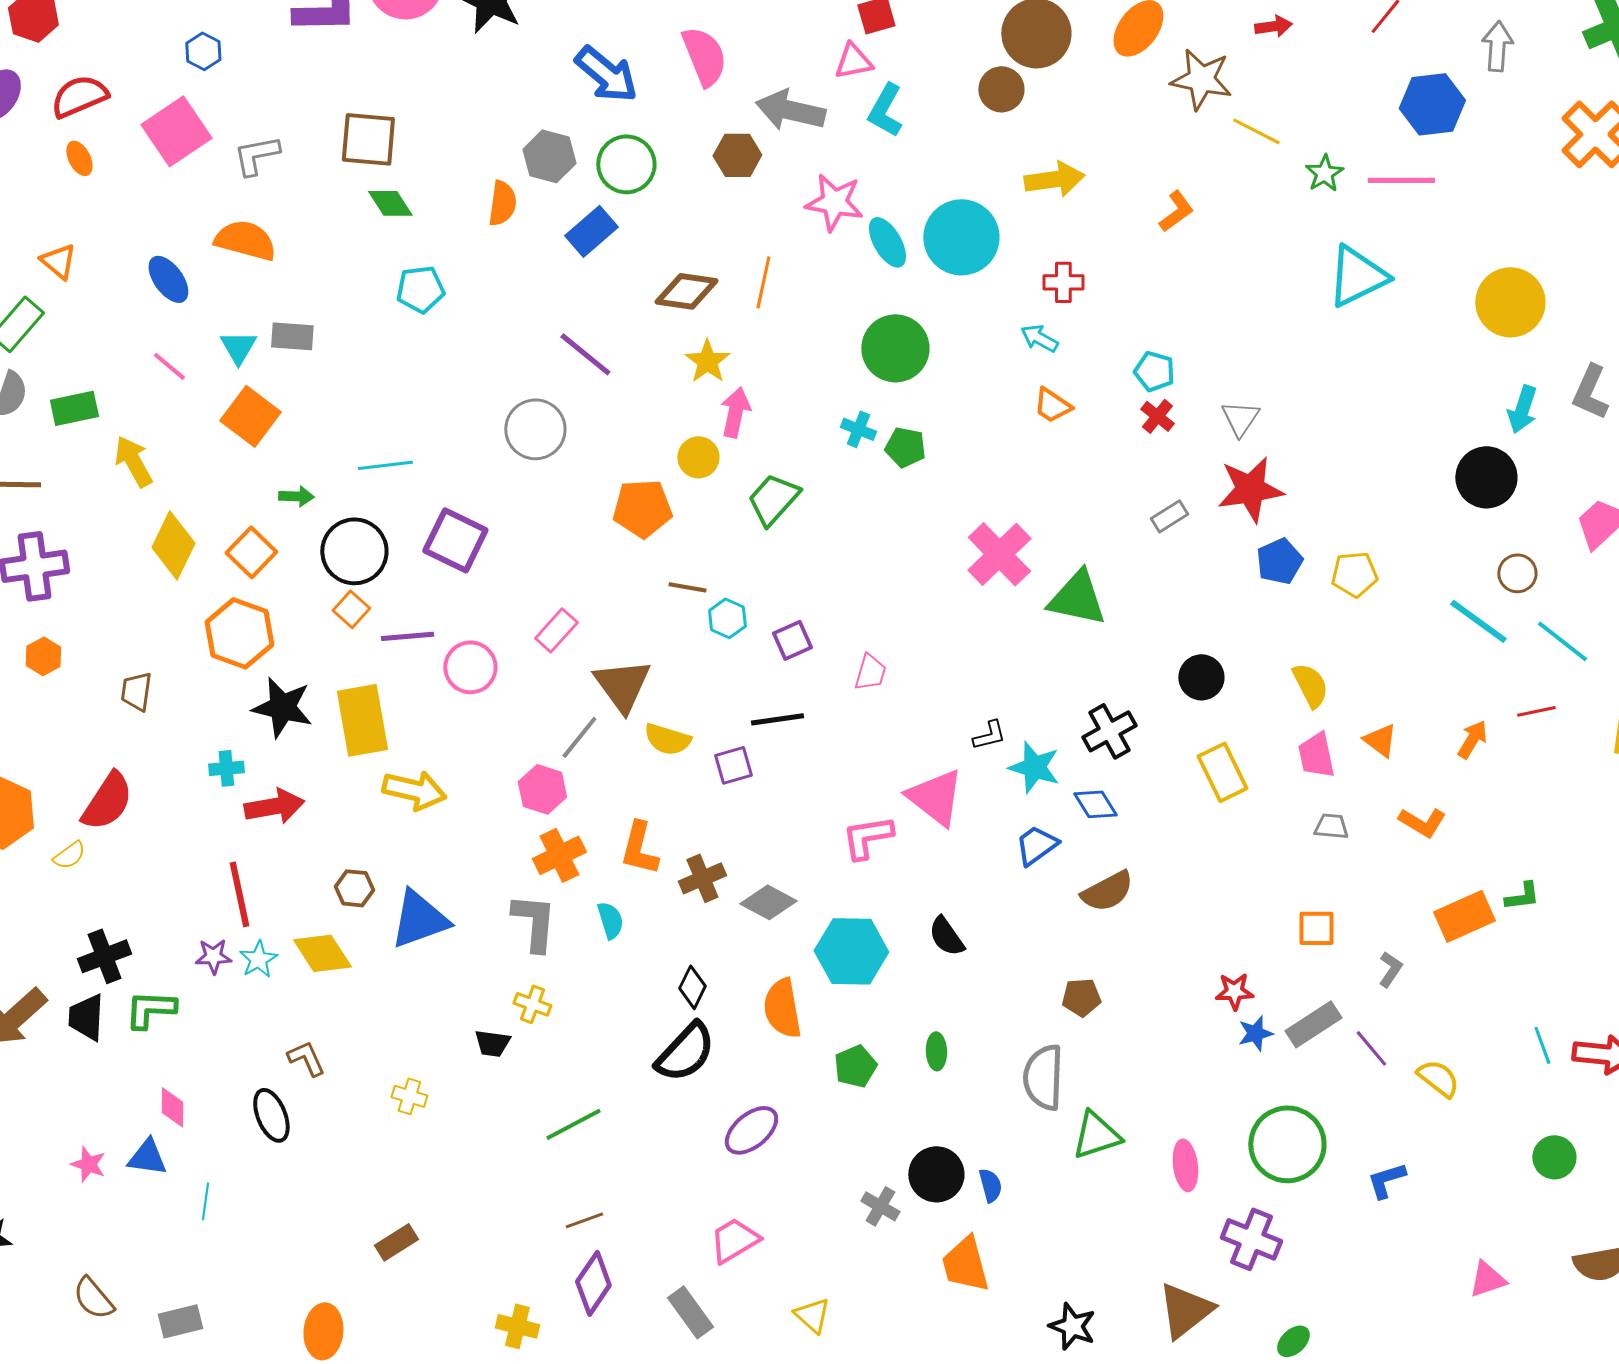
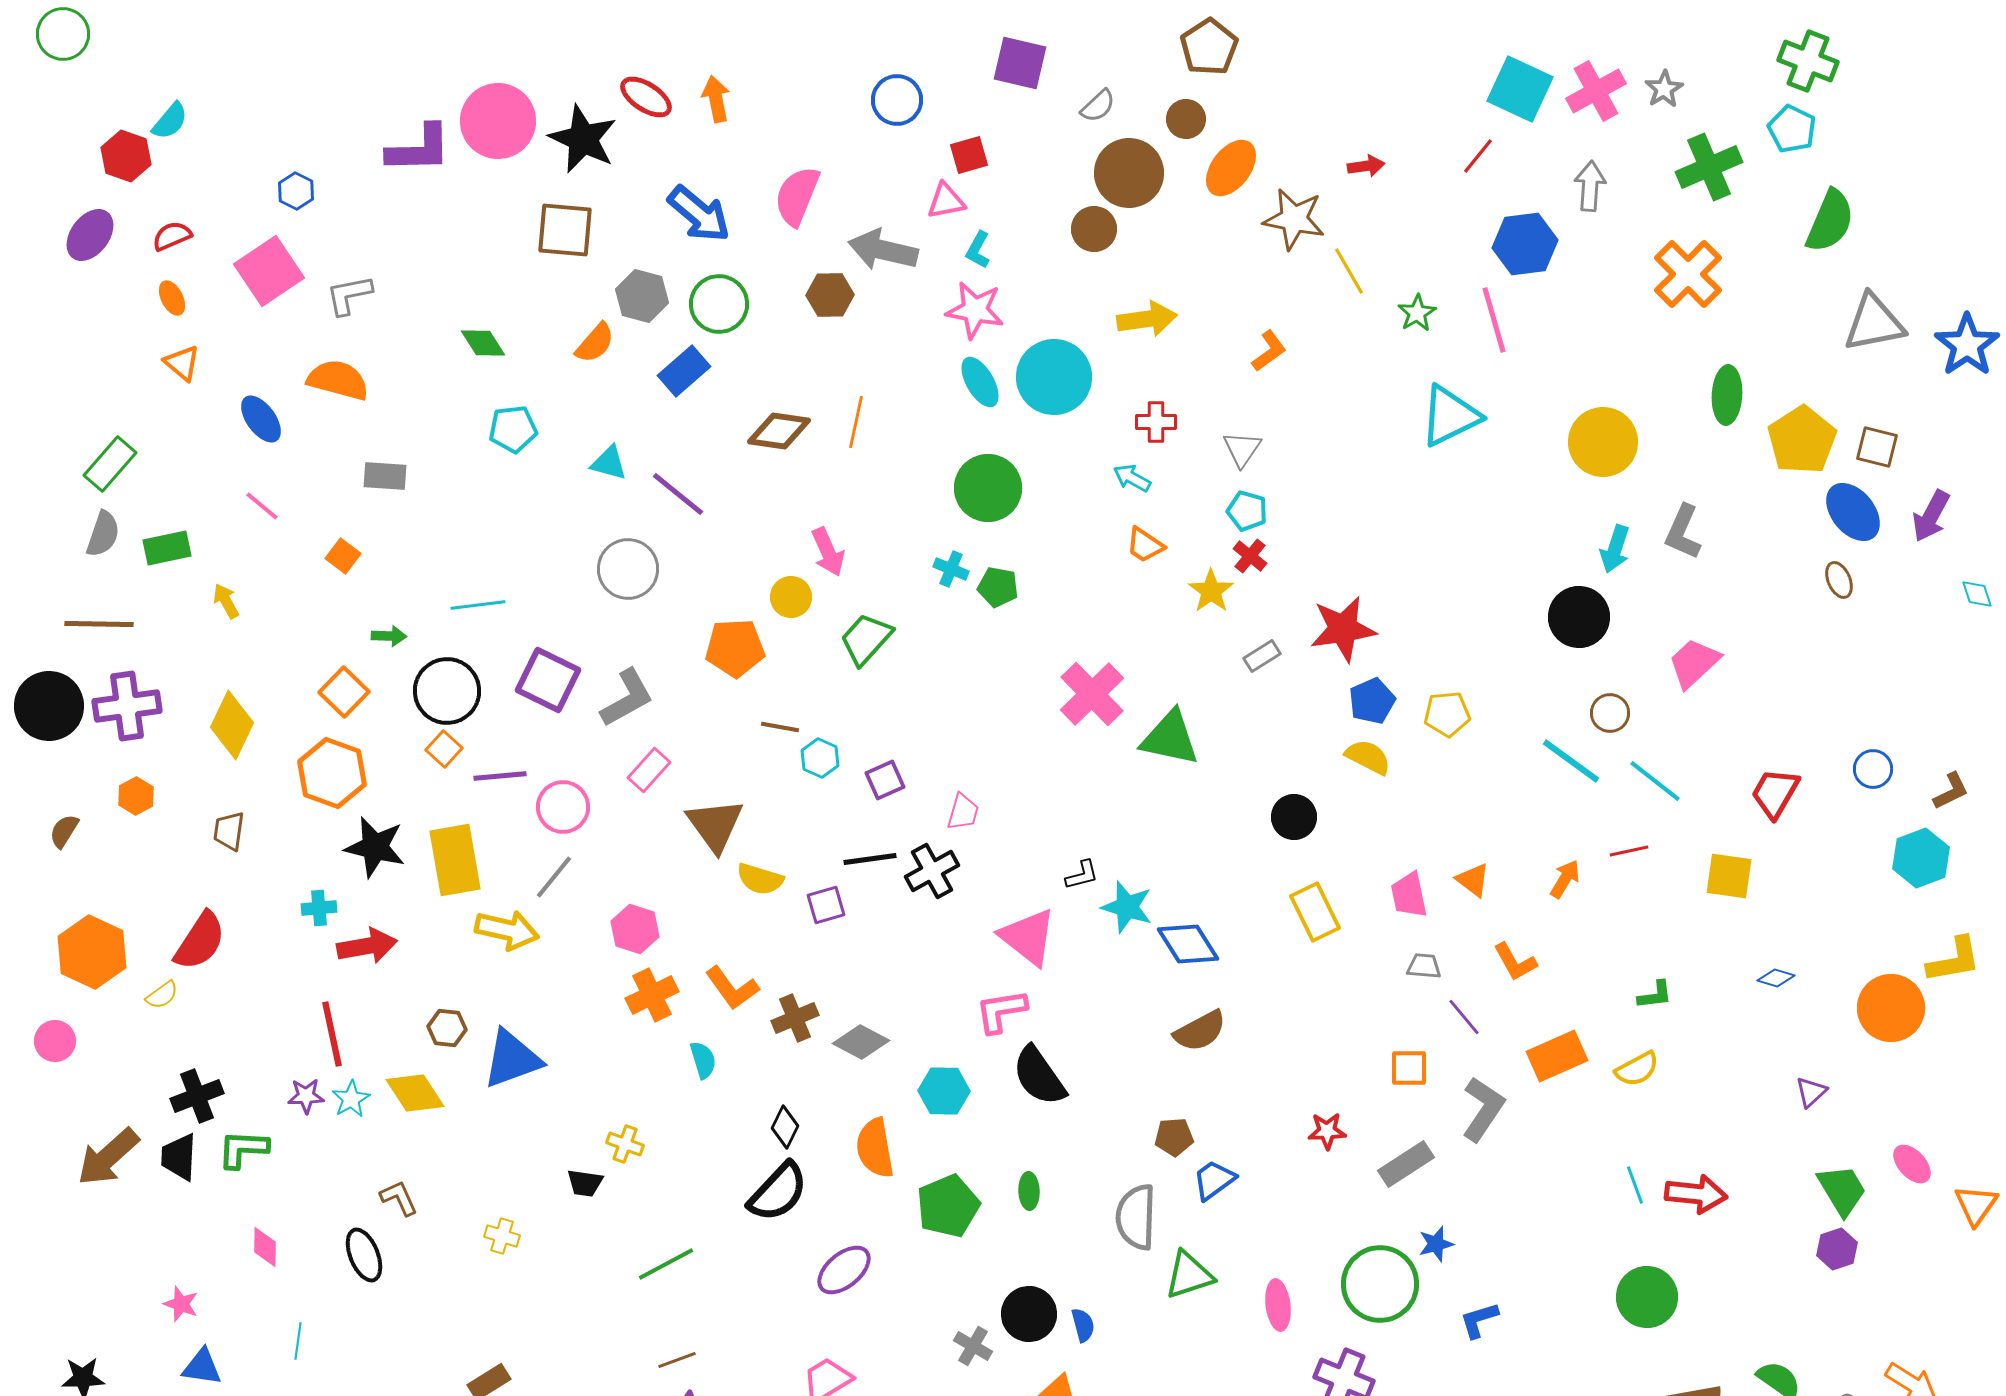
pink semicircle: (704, 56) -> (797, 196), turned -136
red semicircle: (79, 96) -> (172, 236), size x0.7
cyan L-shape: (885, 110) -> (978, 250), size x0.7
yellow line: (1256, 131) -> (1349, 271), turned 33
brown square: (368, 139) -> (565, 230), moved
pink line: (1401, 180) -> (1494, 320), turned 74
pink star: (834, 202) -> (975, 310), moved
orange semicircle: (502, 203) -> (595, 343), turned 33
orange triangle: (58, 261) -> (182, 363), moved
cyan triangle: (238, 347) -> (609, 463), moved, turned -45
yellow star: (707, 361) -> (1211, 591), moved
pink arrow: (735, 412) -> (828, 552), turned 144
orange square: (250, 416) -> (343, 556), size x0.6
gray triangle: (1240, 418) -> (1242, 449), moved
yellow arrow: (133, 461) -> (226, 601), size x0.7
yellow diamond: (173, 545) -> (232, 725), moved
yellow semicircle: (1310, 685) -> (1368, 757), moved, turned -36
black cross: (1109, 731) -> (932, 871), moved
gray line: (579, 737) -> (554, 877), moved
blue diamond: (1095, 804) -> (1188, 944), size x1.4
orange L-shape: (1422, 822) -> (1515, 962), turned 30
pink L-shape: (867, 837) -> (1001, 1011), moved
blue trapezoid: (1036, 845) -> (1214, 1180), moved
orange L-shape: (639, 848) -> (732, 988), turned -50
green L-shape: (1522, 896) -> (1655, 995), moved
gray L-shape: (534, 922) -> (627, 698), moved, turned 56
black semicircle: (946, 936) -> (1039, 1076), size x1.5
cyan hexagon: (851, 951) -> (944, 1091), size x0.7
gray L-shape: (1390, 969) -> (1483, 1109), size x1.8
blue star: (1255, 1033) -> (1436, 1244), moved
purple line: (1371, 1048) -> (1464, 1017), moved
green pentagon: (855, 1066) -> (948, 1206), size x1.5
yellow semicircle: (1438, 1078) -> (1637, 1069), moved, turned 114
blue triangle: (147, 1157) -> (202, 1367), moved
green circle: (1554, 1157) -> (1647, 1297), size x1.4

